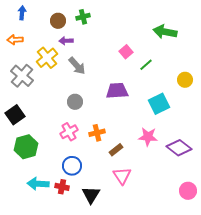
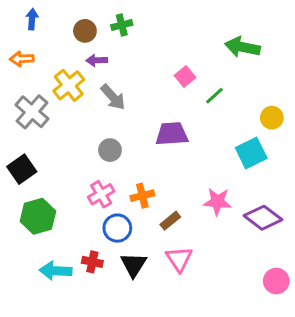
cyan square: (159, 104) -> (251, 153), moved
blue circle: (72, 166) -> (117, 228), moved
red cross: (62, 187) -> (92, 262), moved
black triangle: (91, 195) -> (134, 265), moved

